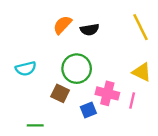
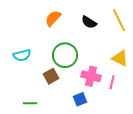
black semicircle: (90, 30) -> (89, 22), moved, turned 42
brown square: (60, 93) -> (51, 76), turned 35
blue square: (88, 110) -> (80, 99), moved

